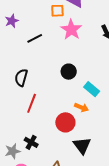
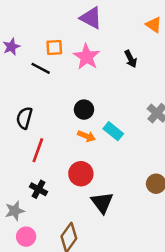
orange square: (57, 11) -> (54, 48), moved
black line: (35, 38) -> (41, 68), turned 56
orange arrow: (81, 107) -> (86, 136), moved
black cross: (31, 142) -> (38, 189), moved

